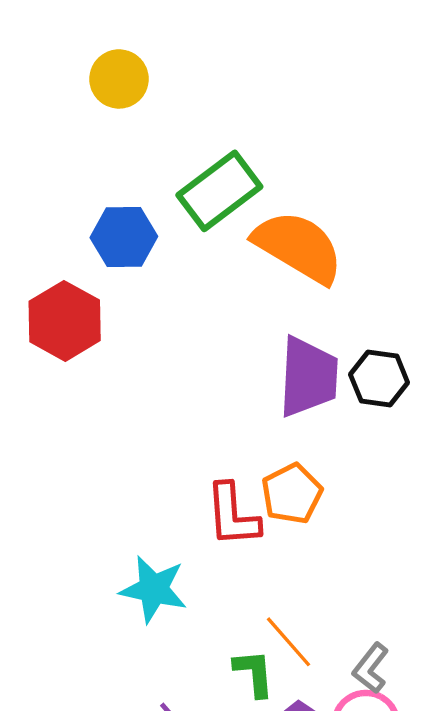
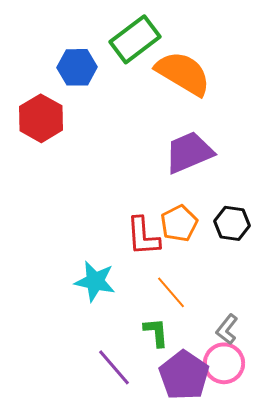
purple trapezoid: (308, 377) -> (189, 152), turned -116
black hexagon: (379, 379) -> (232, 223), moved
orange line: (289, 642) -> (171, 292), moved

